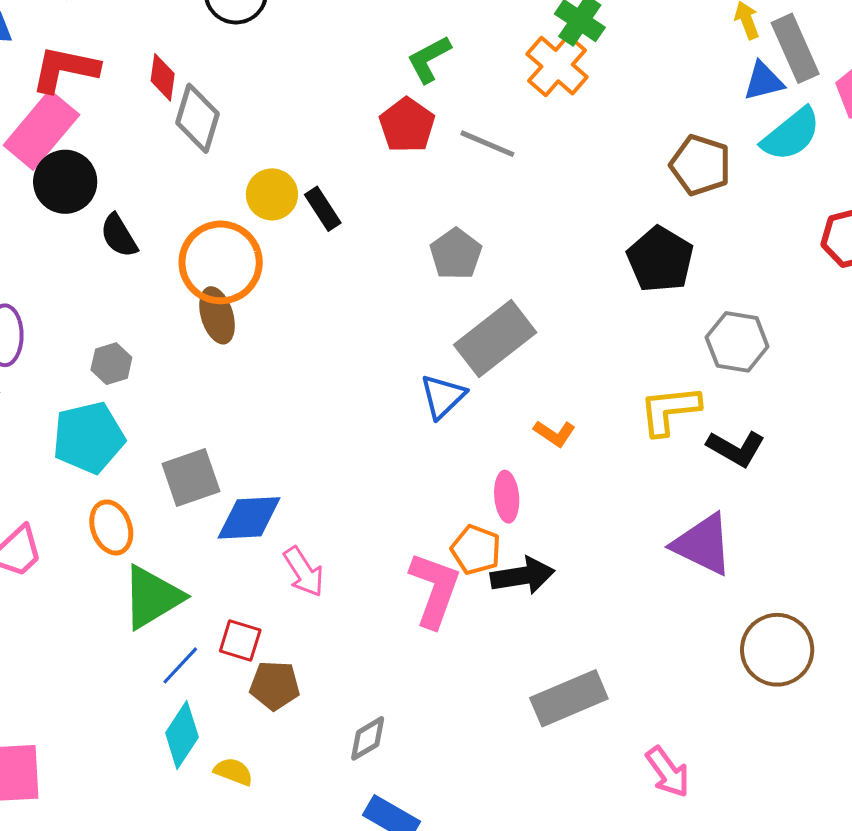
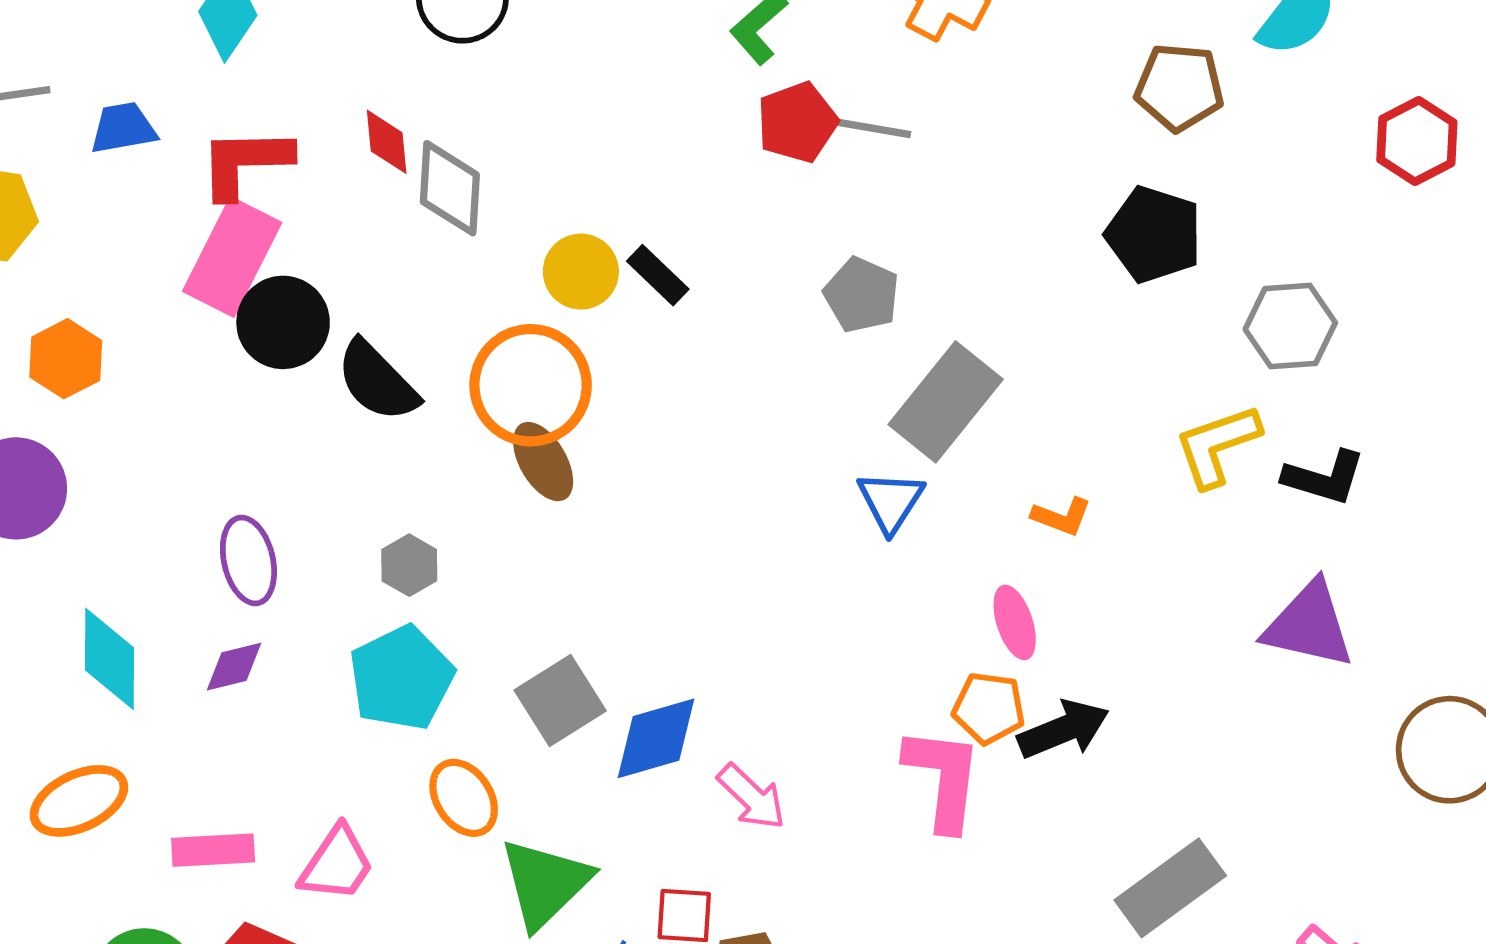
red pentagon: (407, 125) -> (797, 122), moved, turned 30
black semicircle: (119, 236) -> (377, 381), size x1.4

